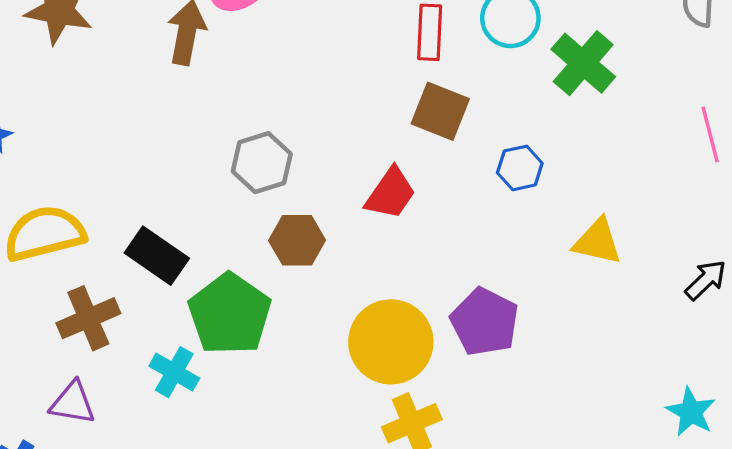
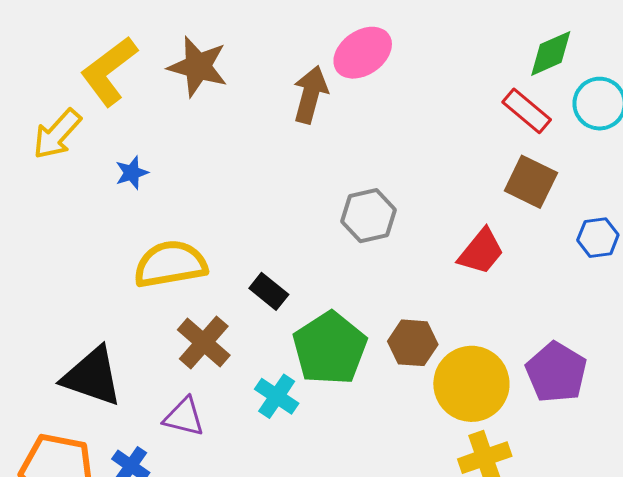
red rectangle: (430, 32) -> (527, 111), turned -57
brown hexagon: (297, 240) -> (413, 343), moved
black rectangle: (157, 256) -> (269, 291), size x0.7
brown cross: (88, 318) -> (204, 342), turned -30

